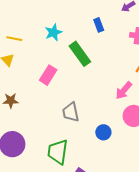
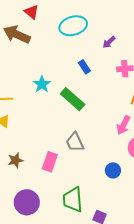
pink rectangle: (48, 75) -> (50, 162), moved
gray trapezoid: (71, 112) -> (75, 142), moved

